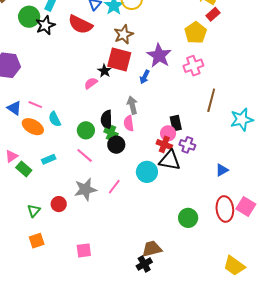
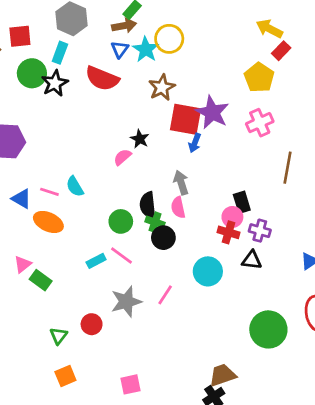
red square: (119, 60) -> (186, 119), moved
cyan semicircle: (55, 119) -> (75, 186), moved
cyan rectangle: (49, 159) -> (96, 261), moved
black triangle: (170, 160) -> (252, 260), moved, size x0.7
green circle: (188, 218) -> (268, 329), size x1.4

